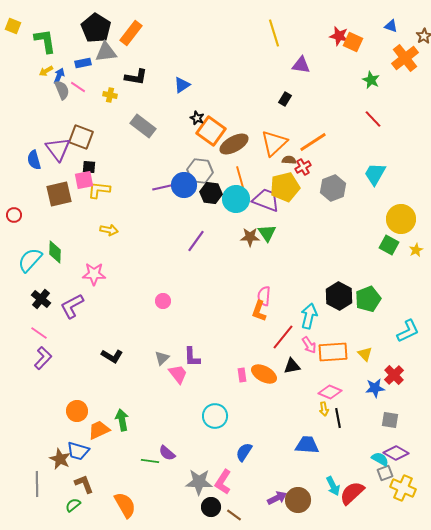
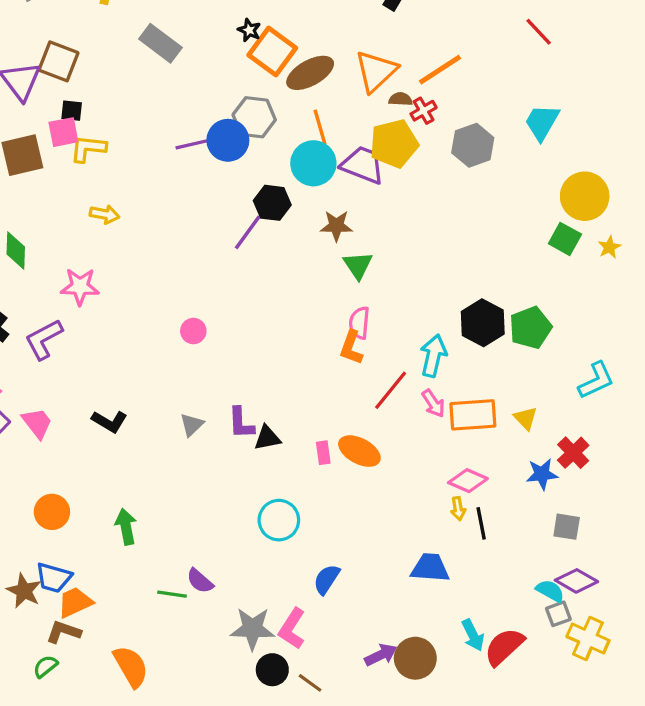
black hexagon: (211, 193) -> (272, 203), moved
green triangle: (267, 233) -> (358, 265), moved
black triangle: (292, 366) -> (267, 438), moved
pink trapezoid: (178, 374) -> (37, 423), moved
orange trapezoid: (99, 430) -> (75, 602), moved
brown L-shape: (84, 484) -> (63, 632), turned -50

